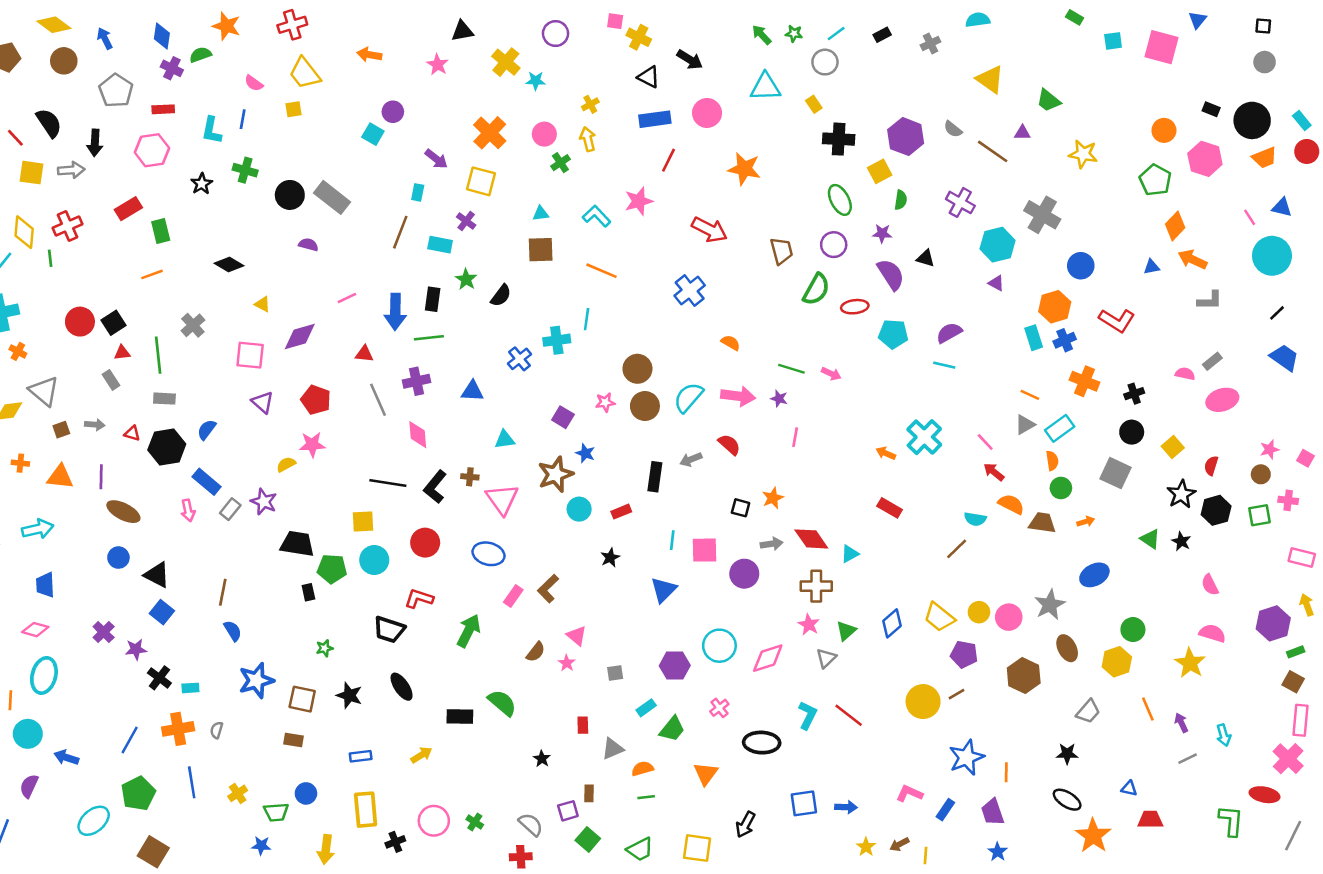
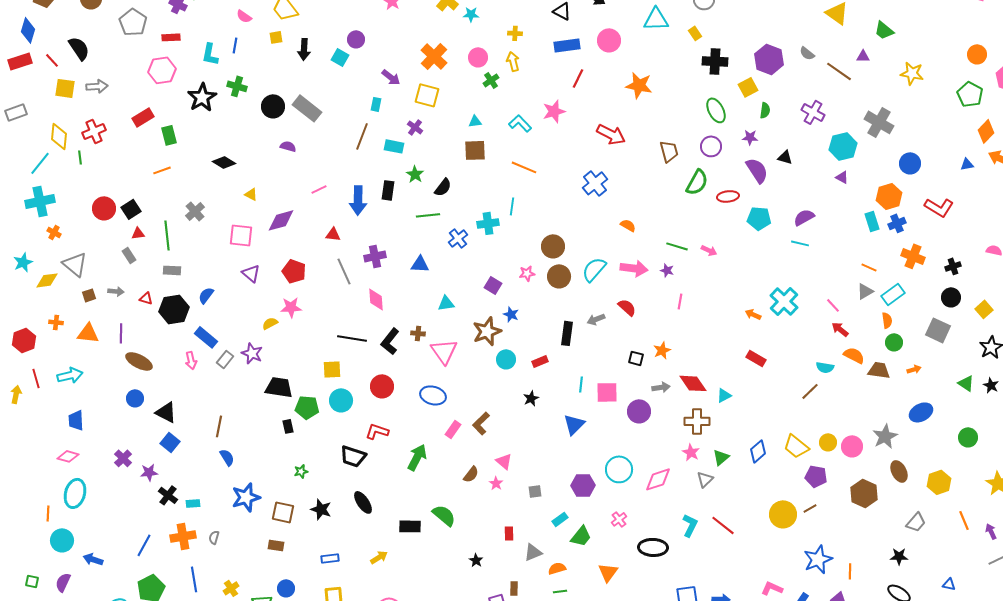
yellow cross: (590, 104) -> (515, 33), turned 32
black arrow: (95, 143) -> (304, 49), moved
black star: (202, 184) -> (202, 97), size x1.6
green line: (429, 338) -> (428, 215), moved
green circle: (1133, 630) -> (968, 437), moved

